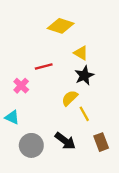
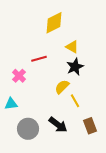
yellow diamond: (61, 26) -> (54, 23), turned -45
cyan triangle: (12, 117) -> (11, 104), turned -32

